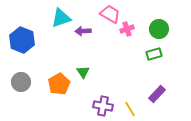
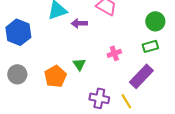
pink cross: (127, 29) -> (114, 53), moved
purple rectangle: (157, 94) -> (141, 76), moved, size x1.4

